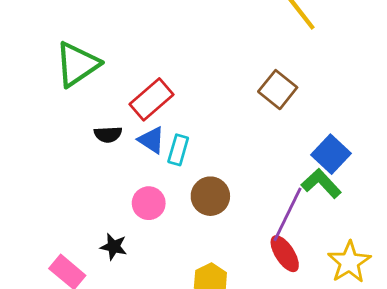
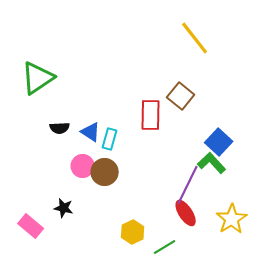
red rectangle: (151, 99) -> (151, 115), moved, turned -48
brown circle: (210, 196) -> (105, 172), moved
pink circle: (149, 203) -> (83, 166), moved

